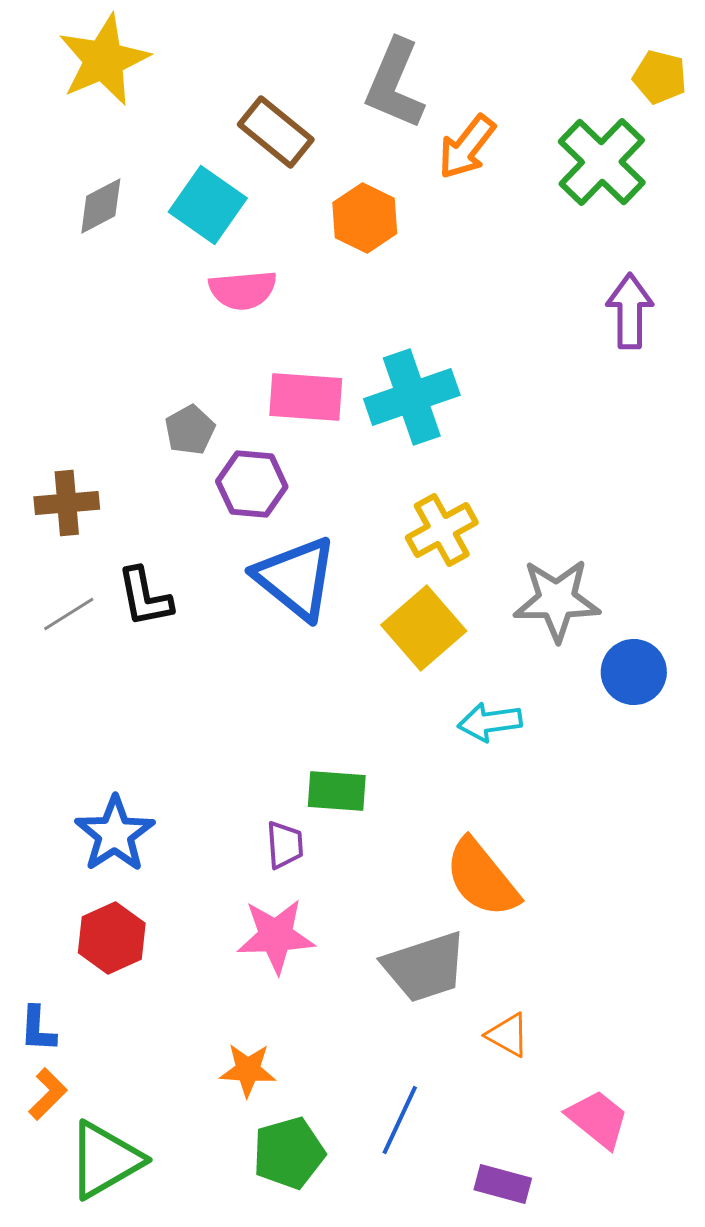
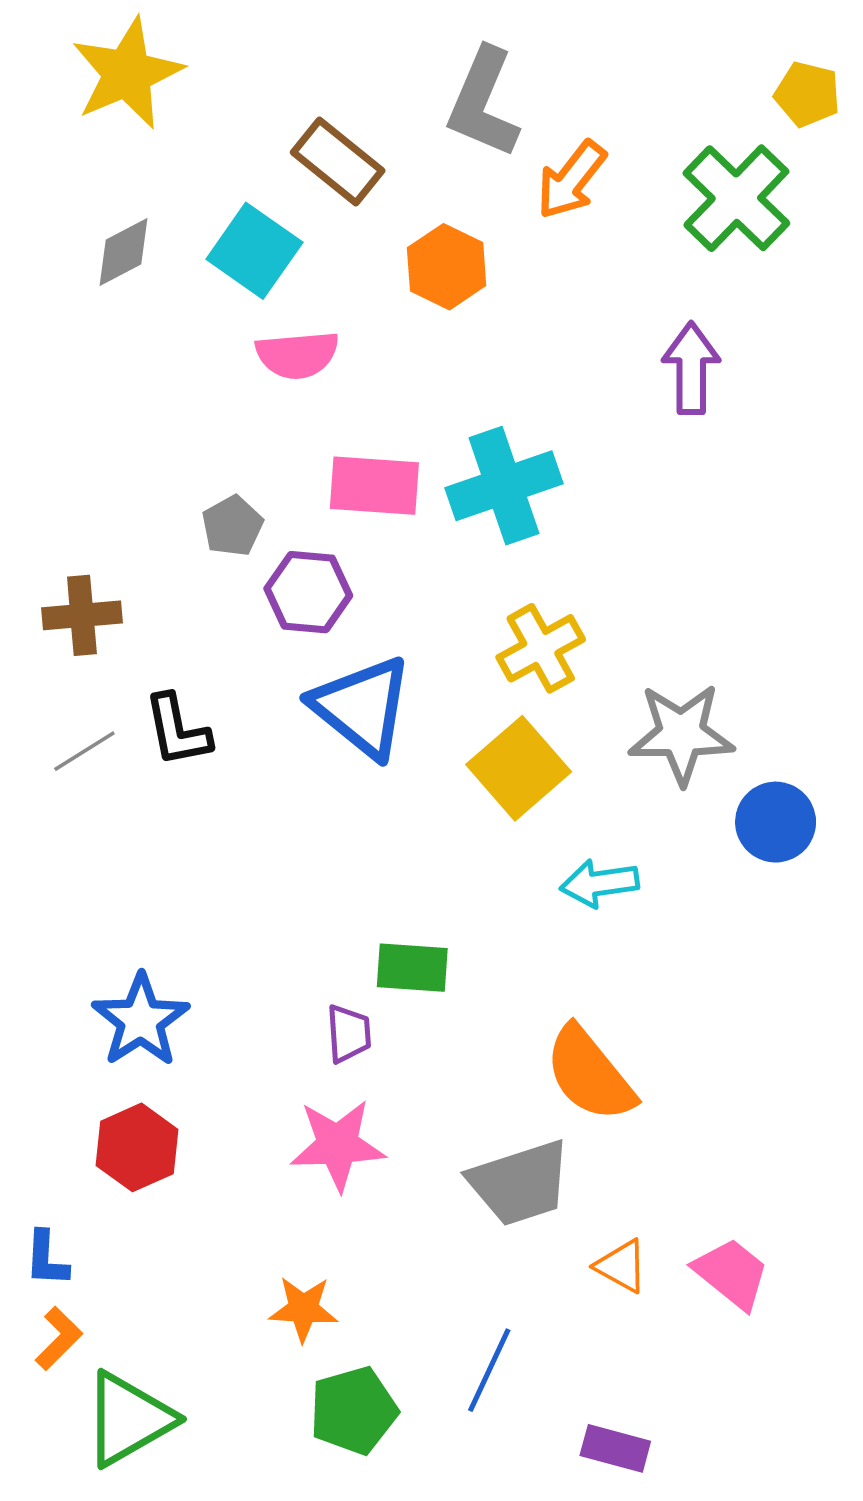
purple arrow: (630, 311) -> (691, 368), moved
pink trapezoid: (598, 1119) -> (732, 1273), moved

